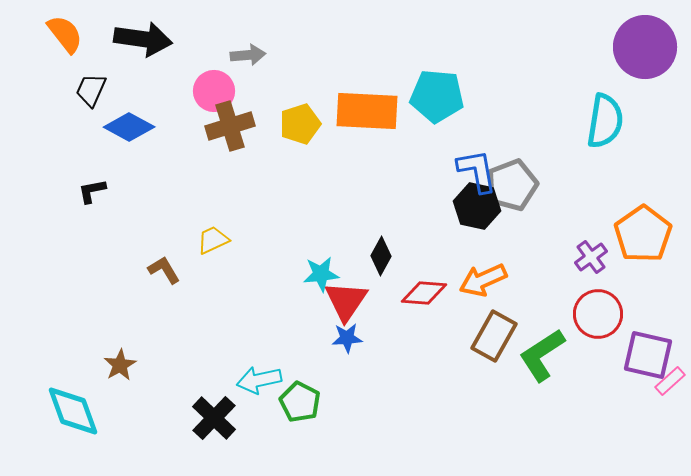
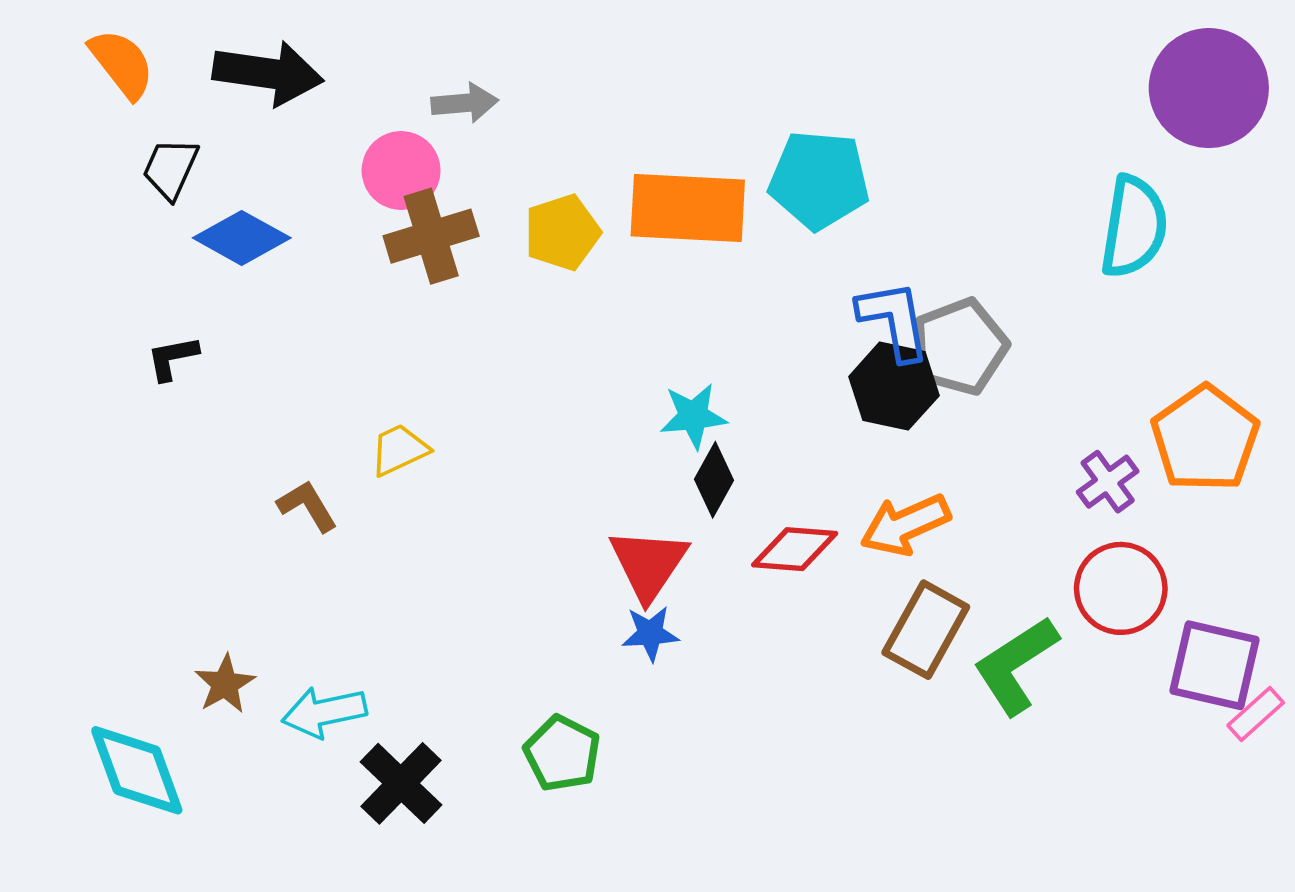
cyan star: (321, 274) -> (693, 416), moved
cyan arrow: (259, 380) -> (324, 712), moved

